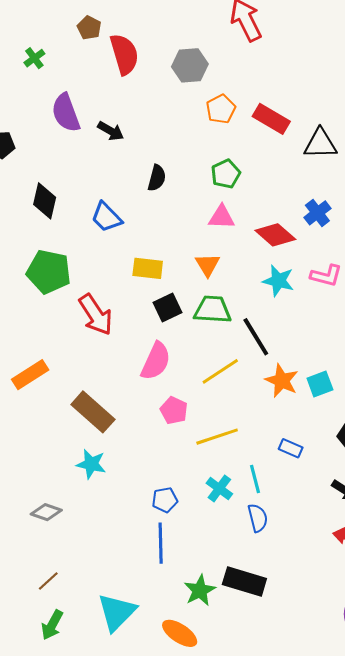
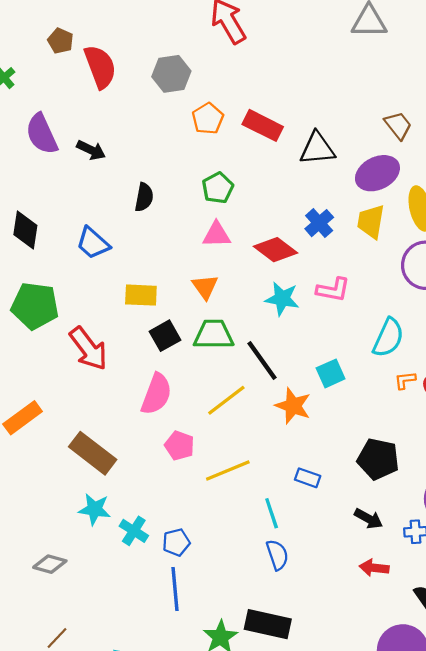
cyan square: (320, 384) -> (331, 373), moved
cyan cross: (219, 488) -> (134, 531), moved

